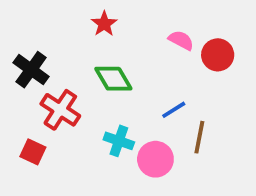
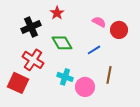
black cross: (31, 70) -> (31, 27), moved, turned 30
blue line: (174, 110) -> (94, 50), moved
red square: (33, 152) -> (18, 83), size x1.5

